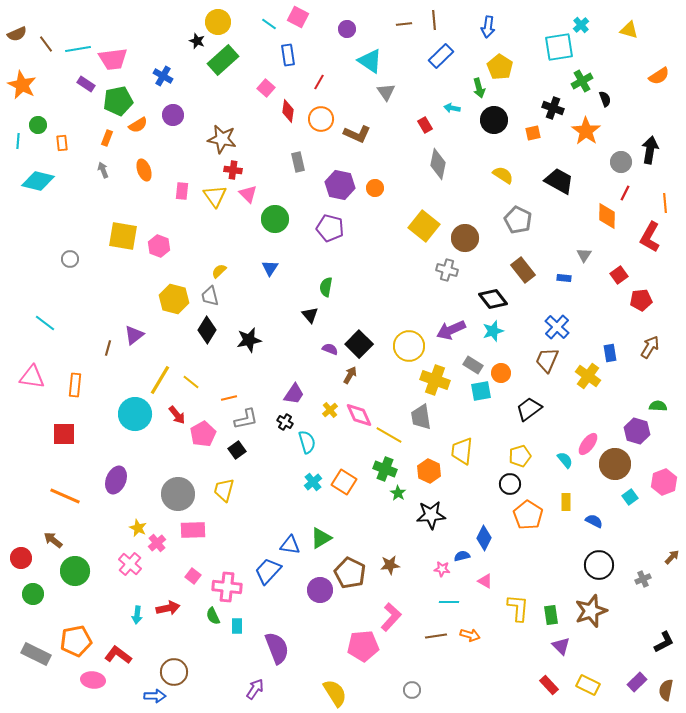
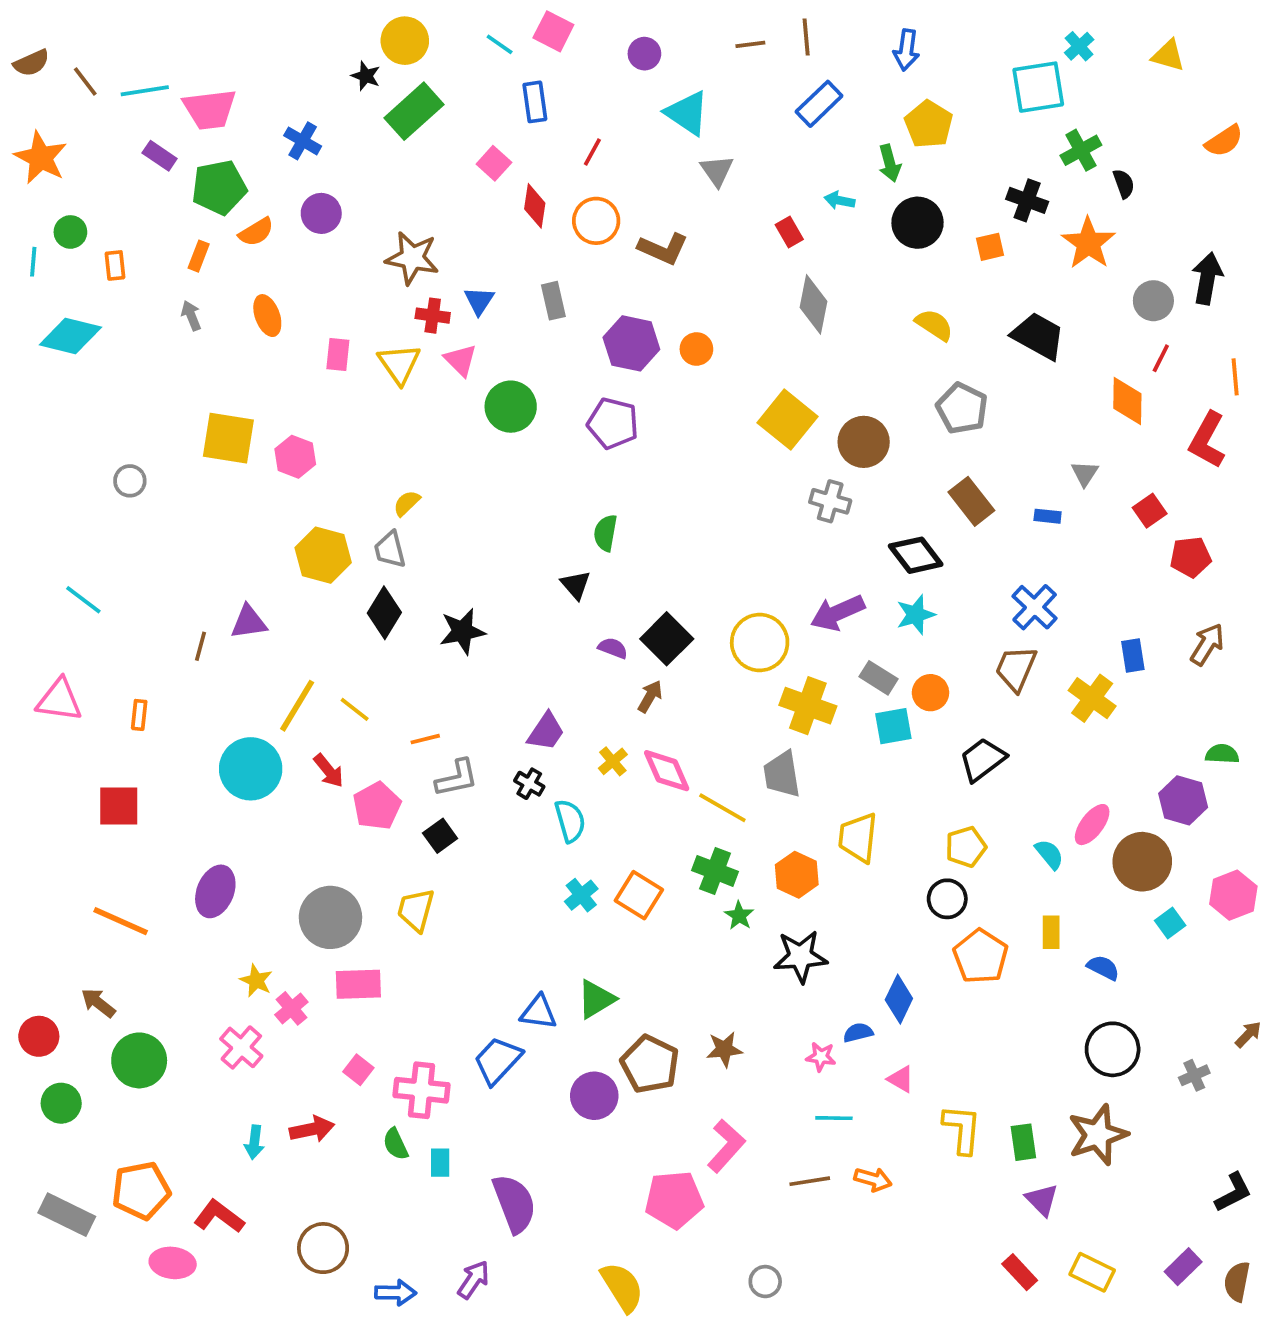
blue triangle: (270, 268) -> (479, 301), moved
purple triangle: (134, 335) -> (249, 622), turned 30
orange rectangle: (75, 385) -> (139, 715), size x0.7
blue arrow: (155, 696) -> (396, 1293), moved

